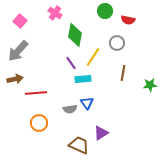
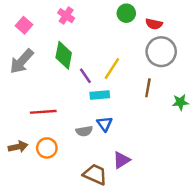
green diamond: (75, 35) -> (64, 55), moved
gray circle: (117, 43) -> (161, 52), moved, size x1.6
brown arrow: (15, 79) -> (18, 147), moved

